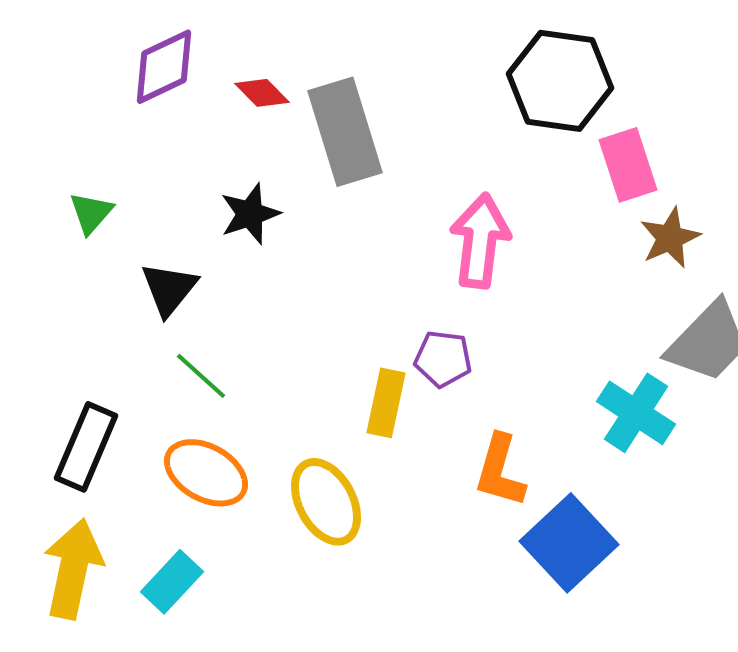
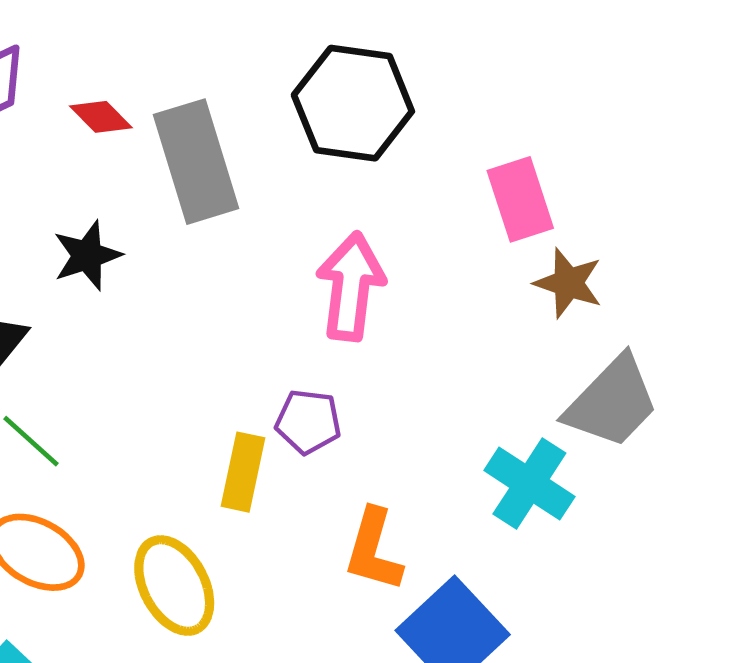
black hexagon: (560, 81) -> (353, 103), moved
brown star: (670, 238) -> (568, 283), turned -30

